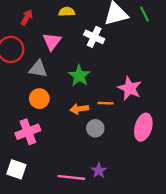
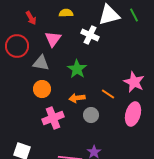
red arrow: (27, 17) -> (31, 18), turned 120
pink star: (130, 88) -> (134, 82), moved
orange line: (106, 103) -> (108, 94), moved, turned 32
pink cross: (28, 132) -> (53, 118), moved

